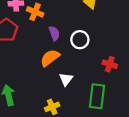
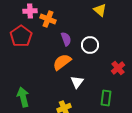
red cross: (110, 64) -> (118, 68), turned 32
green rectangle: (97, 96) -> (106, 98), size x0.7

